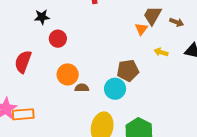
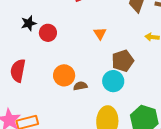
orange triangle: (141, 29) -> (100, 33), moved
red circle: (58, 39) -> (48, 33), moved

